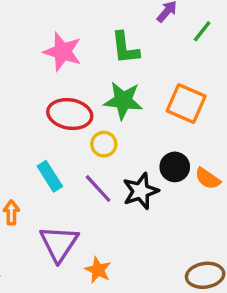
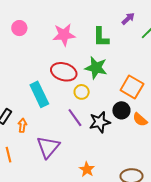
pink star: (63, 52) -> (64, 35), turned -30
orange square: (186, 104) -> (132, 87), moved
cyan rectangle: (50, 176) -> (39, 94), moved, size x1.4
orange star: (98, 270) -> (87, 169), moved

